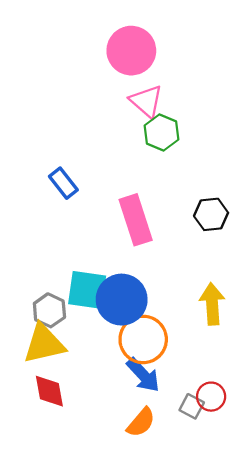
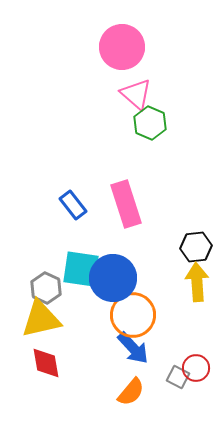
blue rectangle: (63, 183) -> (73, 205), moved
black hexagon: (211, 214) -> (196, 247), moved

